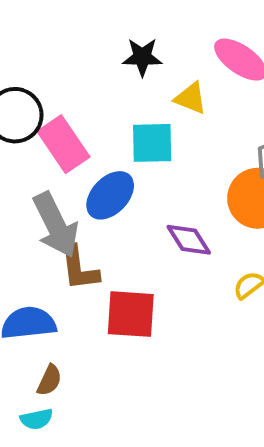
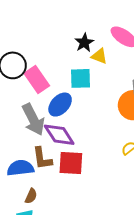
black star: (142, 57) -> (84, 43), moved, turned -30
purple diamond: (189, 240) -> (59, 135), moved, size x1.4
brown L-shape: (79, 268) -> (42, 158), moved

